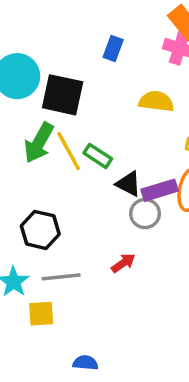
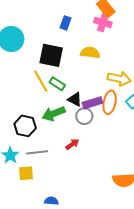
black square: (63, 95) -> (51, 55), moved
green arrow: (39, 143) -> (54, 114), moved, turned 40

